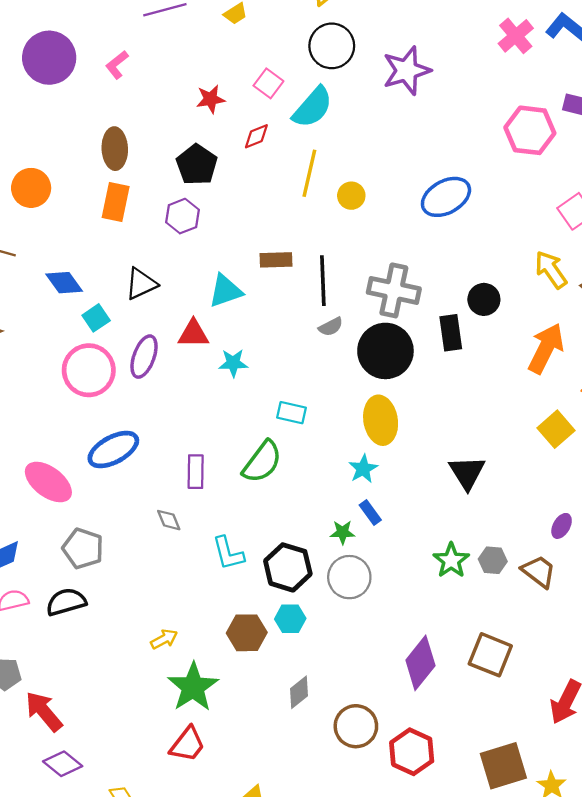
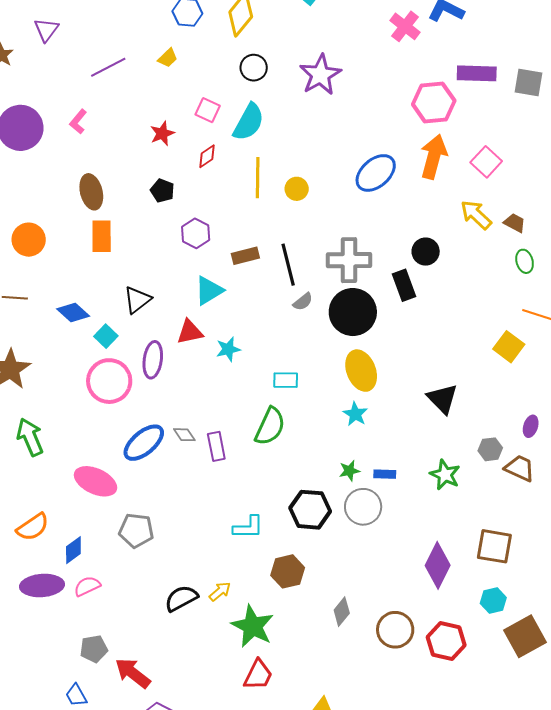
black circle: (332, 46) -> (254, 68), size x0.7
black pentagon: (197, 165) -> (162, 191), size x0.7
purple hexagon: (182, 216) -> (196, 233), moved
orange arrow: (546, 348) -> (434, 157), moved
blue rectangle: (370, 512) -> (385, 474), moved, turned -40
gray diamond: (169, 520) -> (184, 435), moved
cyan L-shape: (228, 553) -> (248, 527), moved, turned -64
gray hexagon: (493, 560) -> (490, 449), moved
black semicircle: (66, 602) -> (181, 598), moved
cyan hexagon: (290, 619) -> (493, 600), moved

